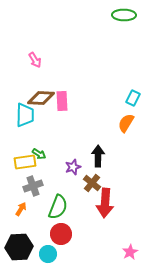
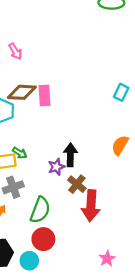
orange semicircle: (126, 123) -> (120, 145), moved
black arrow: (98, 156) -> (70, 155), moved
pink star: (130, 252) -> (107, 259), moved

